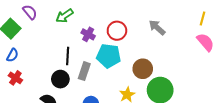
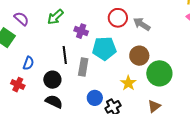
gray arrow: (157, 28) -> (142, 24), moved
red circle: (117, 31) -> (118, 18), moved
blue semicircle: (12, 55) -> (28, 63), moved
black circle: (60, 79) -> (52, 80), moved

